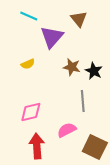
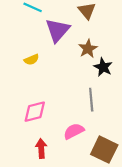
brown star: (72, 67) -> (88, 49), moved, turned 30
red arrow: (37, 146) -> (41, 149), size x0.7

